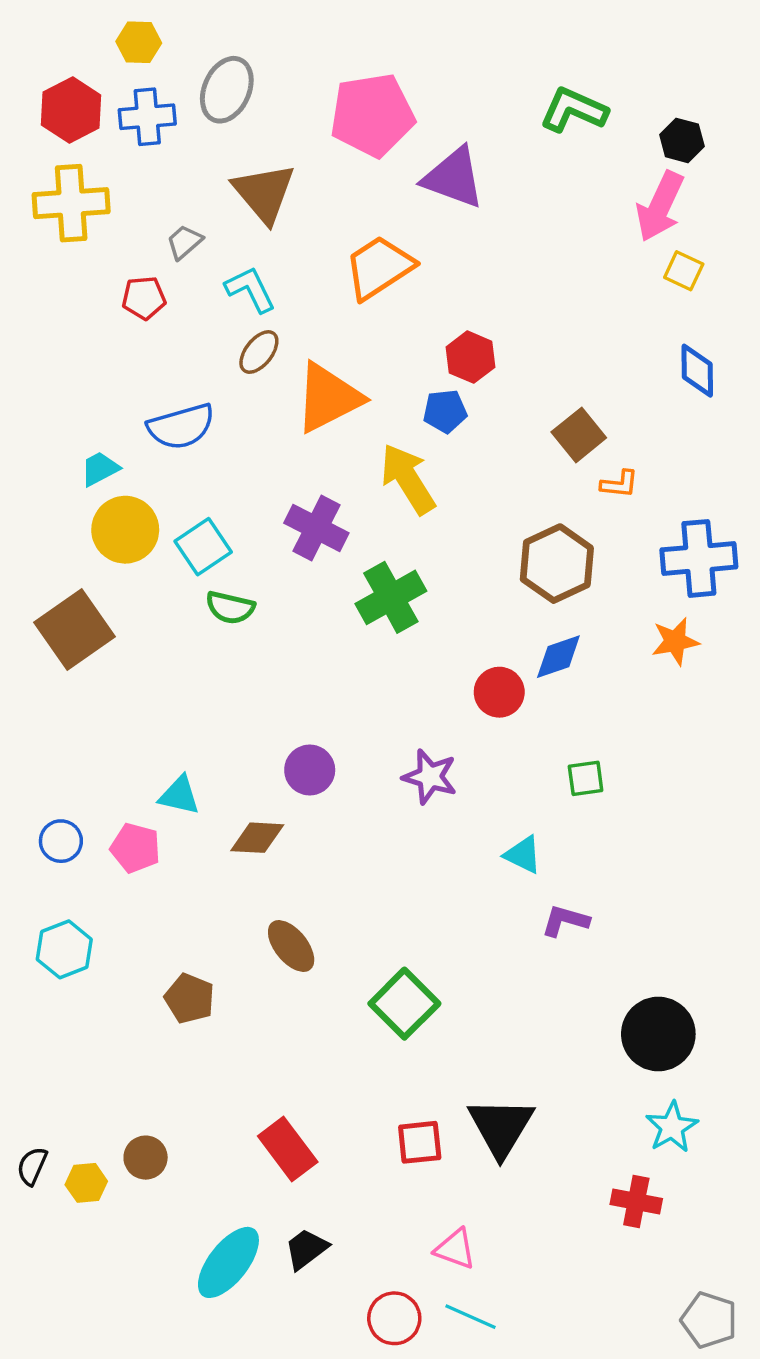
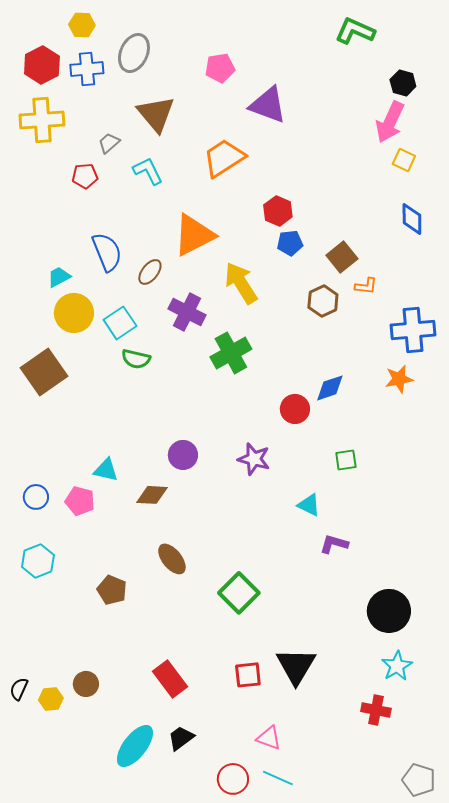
green L-shape: (574, 110) -> (355, 31), moved
pink pentagon: (372, 115) -> (220, 68), size x0.6
brown ellipse: (259, 352) -> (150, 272), moved
blue pentagon: (445, 411) -> (290, 243), moved
blue semicircle: (181, 426) -> (107, 252), turned -96
brown hexagon: (557, 564) -> (323, 301), moved, size x0.7

